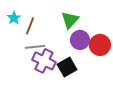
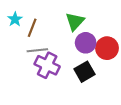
black square: (67, 67) -> (85, 72), moved

